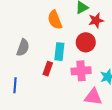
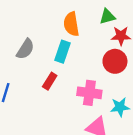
red circle: (86, 42) -> (115, 61), moved
cyan rectangle: (59, 52) -> (63, 52), moved

